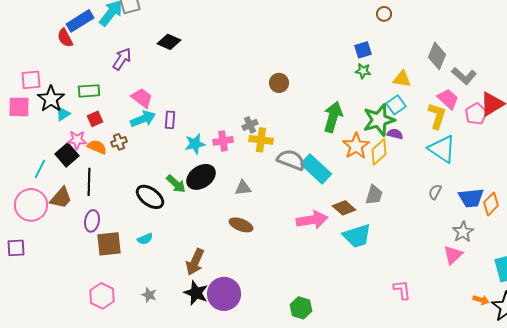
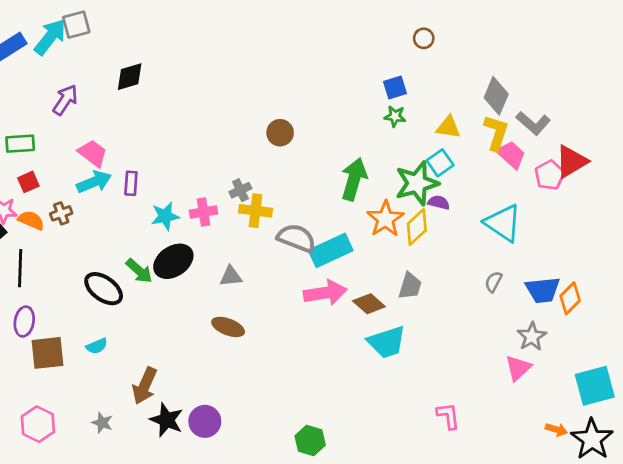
black diamond: (169, 42) -> (130, 77), turned -40
yellow L-shape: (437, 116) -> (496, 133), moved
cyan rectangle: (316, 169) -> (331, 250), turned -68
pink arrow: (312, 220) -> (325, 293), moved
brown arrow: (195, 262) -> (145, 386), moved
purple circle: (224, 294) -> (205, 421), size x0.7

